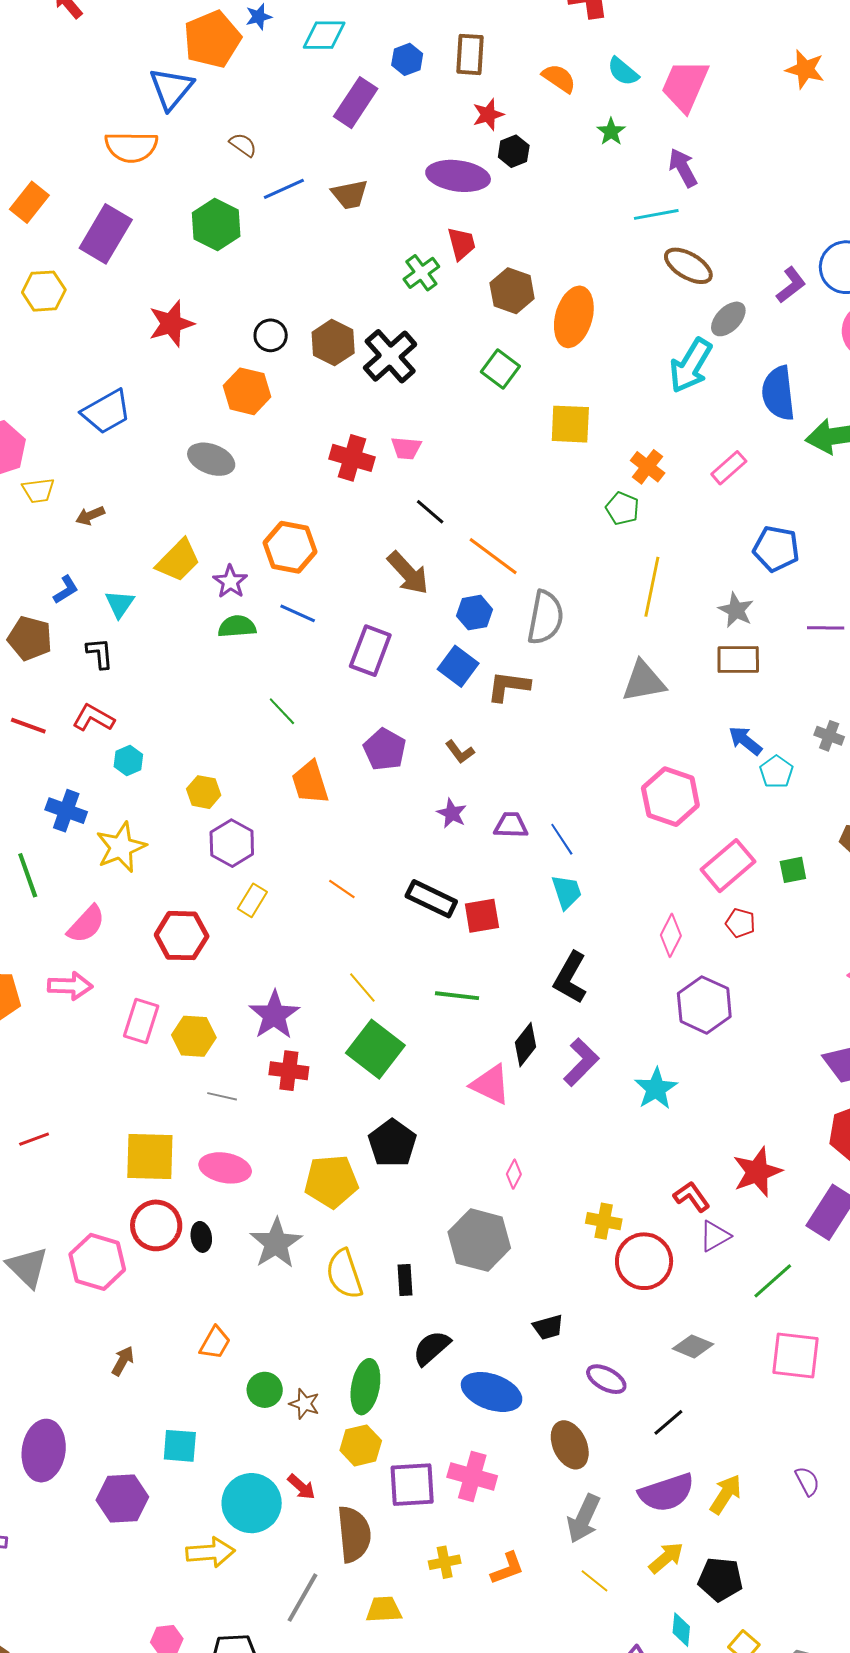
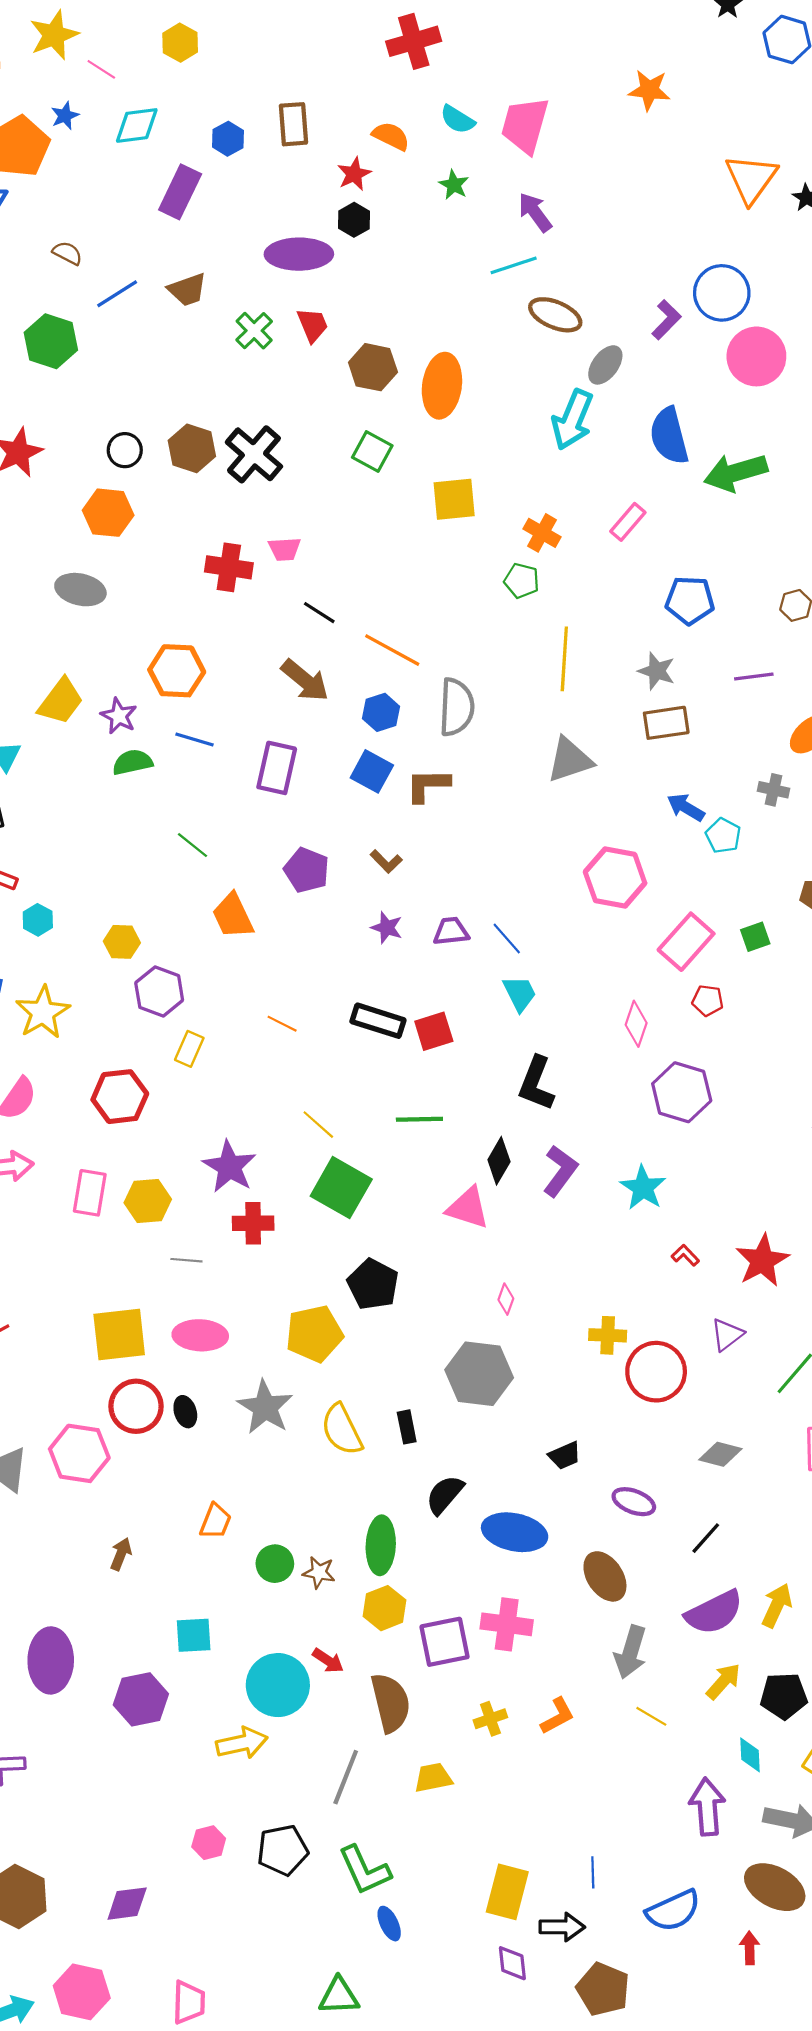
red star: (488, 115) -> (354, 174), moved
green cross: (421, 273) -> (254, 331), moved
red L-shape: (692, 1197) -> (685, 1255), moved, size x0.7

